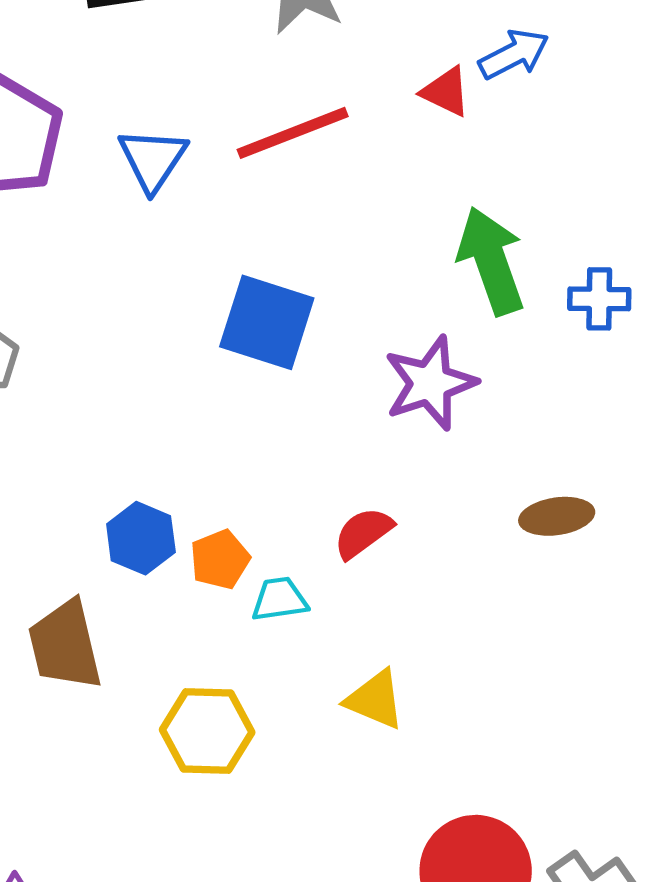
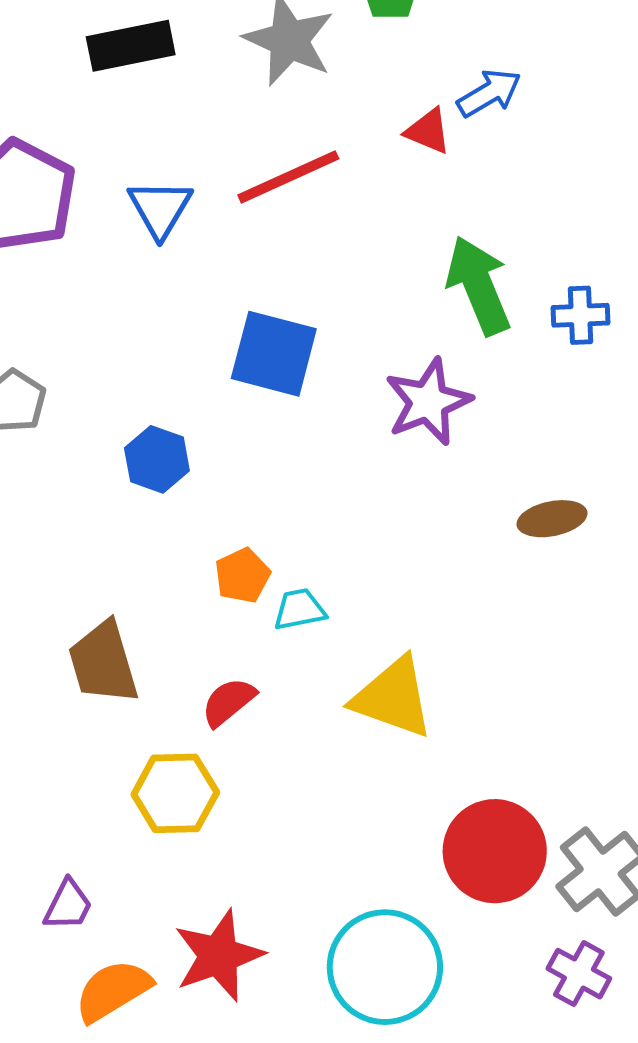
red semicircle: (363, 533) -> (228, 702), moved
blue hexagon: (141, 538) -> (157, 459), moved
yellow triangle: (375, 700) -> (393, 698), size x1.5
yellow hexagon: (207, 731) -> (175, 793), moved

